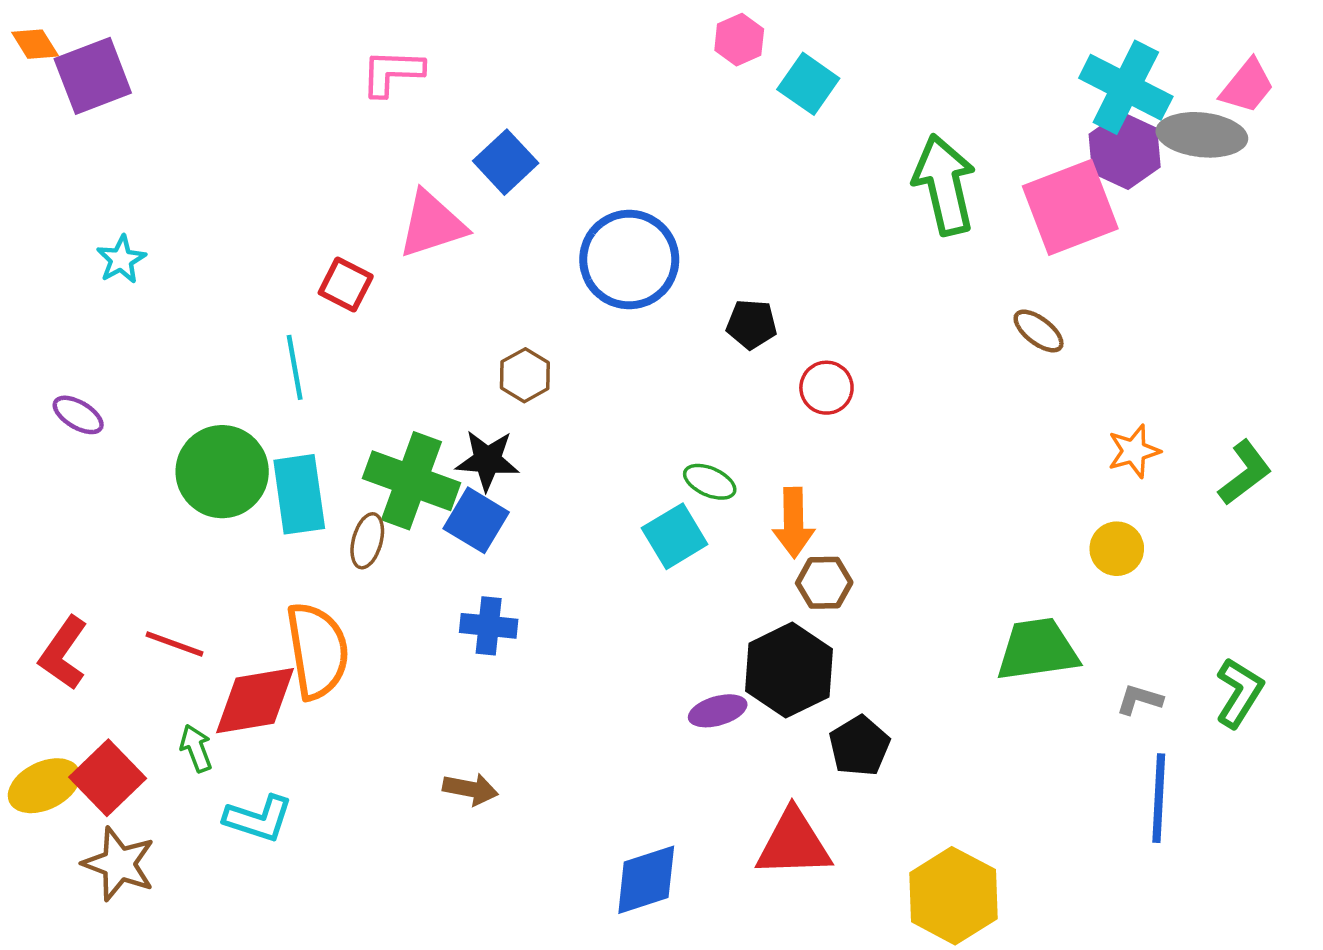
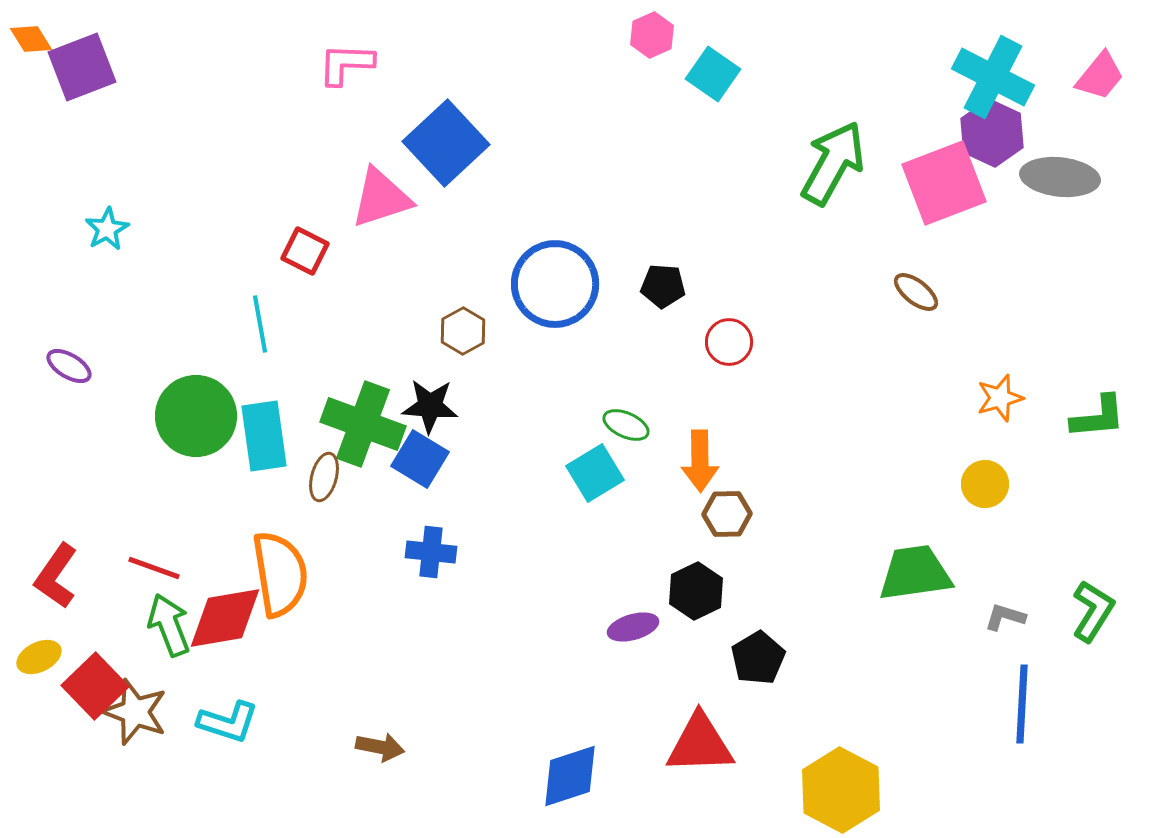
gray ellipse: (1202, 135) -> (1060, 177), moved
blue square: (506, 162) -> (446, 143), size x1.5
green arrow: (944, 185) -> (833, 163), turned 42
blue circle: (629, 260) -> (555, 284), moved
green L-shape: (1245, 473) -> (1098, 417), turned 32
black hexagon: (789, 670) -> (696, 591), size x0.7
green arrow: (196, 748) -> (169, 625), moved, size x1.5
yellow ellipse: (44, 786) -> (39, 657), moved, size x0.7
brown arrow: (470, 789) -> (380, 747), moved
brown star: (119, 864) -> (135, 712), moved

